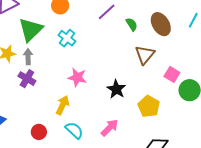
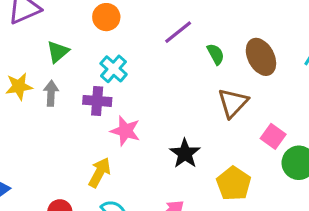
green triangle: (31, 30) -> (58, 52), size x0.6
purple cross: (27, 79) -> (97, 101), moved, turned -30

